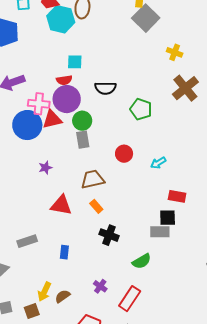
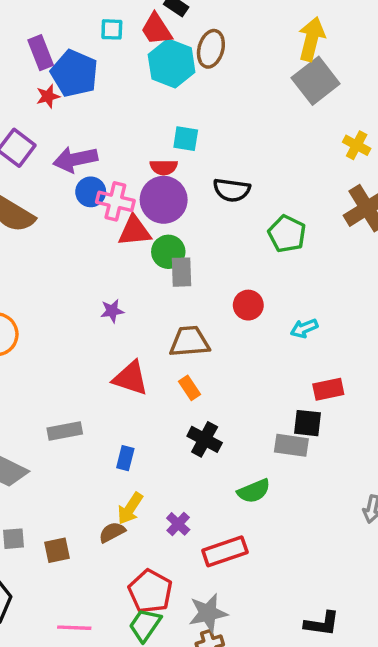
green circle: (82, 121) -> (168, 252), moved
blue circle: (27, 125) -> (91, 192), moved, size x0.6
red rectangle: (177, 196) -> (328, 389), turned -30
yellow arrow: (44, 292) -> (130, 508), moved
red rectangle: (130, 299) -> (225, 551), turned 30

